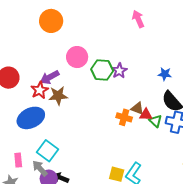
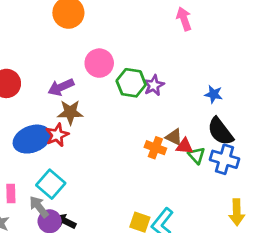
red star: (40, 90) -> (57, 135), moved

